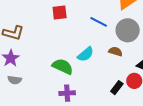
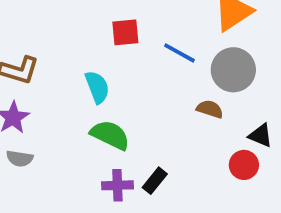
red square: (60, 12) -> (125, 32), moved
cyan semicircle: (86, 54) -> (97, 87), moved, turned -72
black rectangle: (117, 88) -> (155, 181), moved

